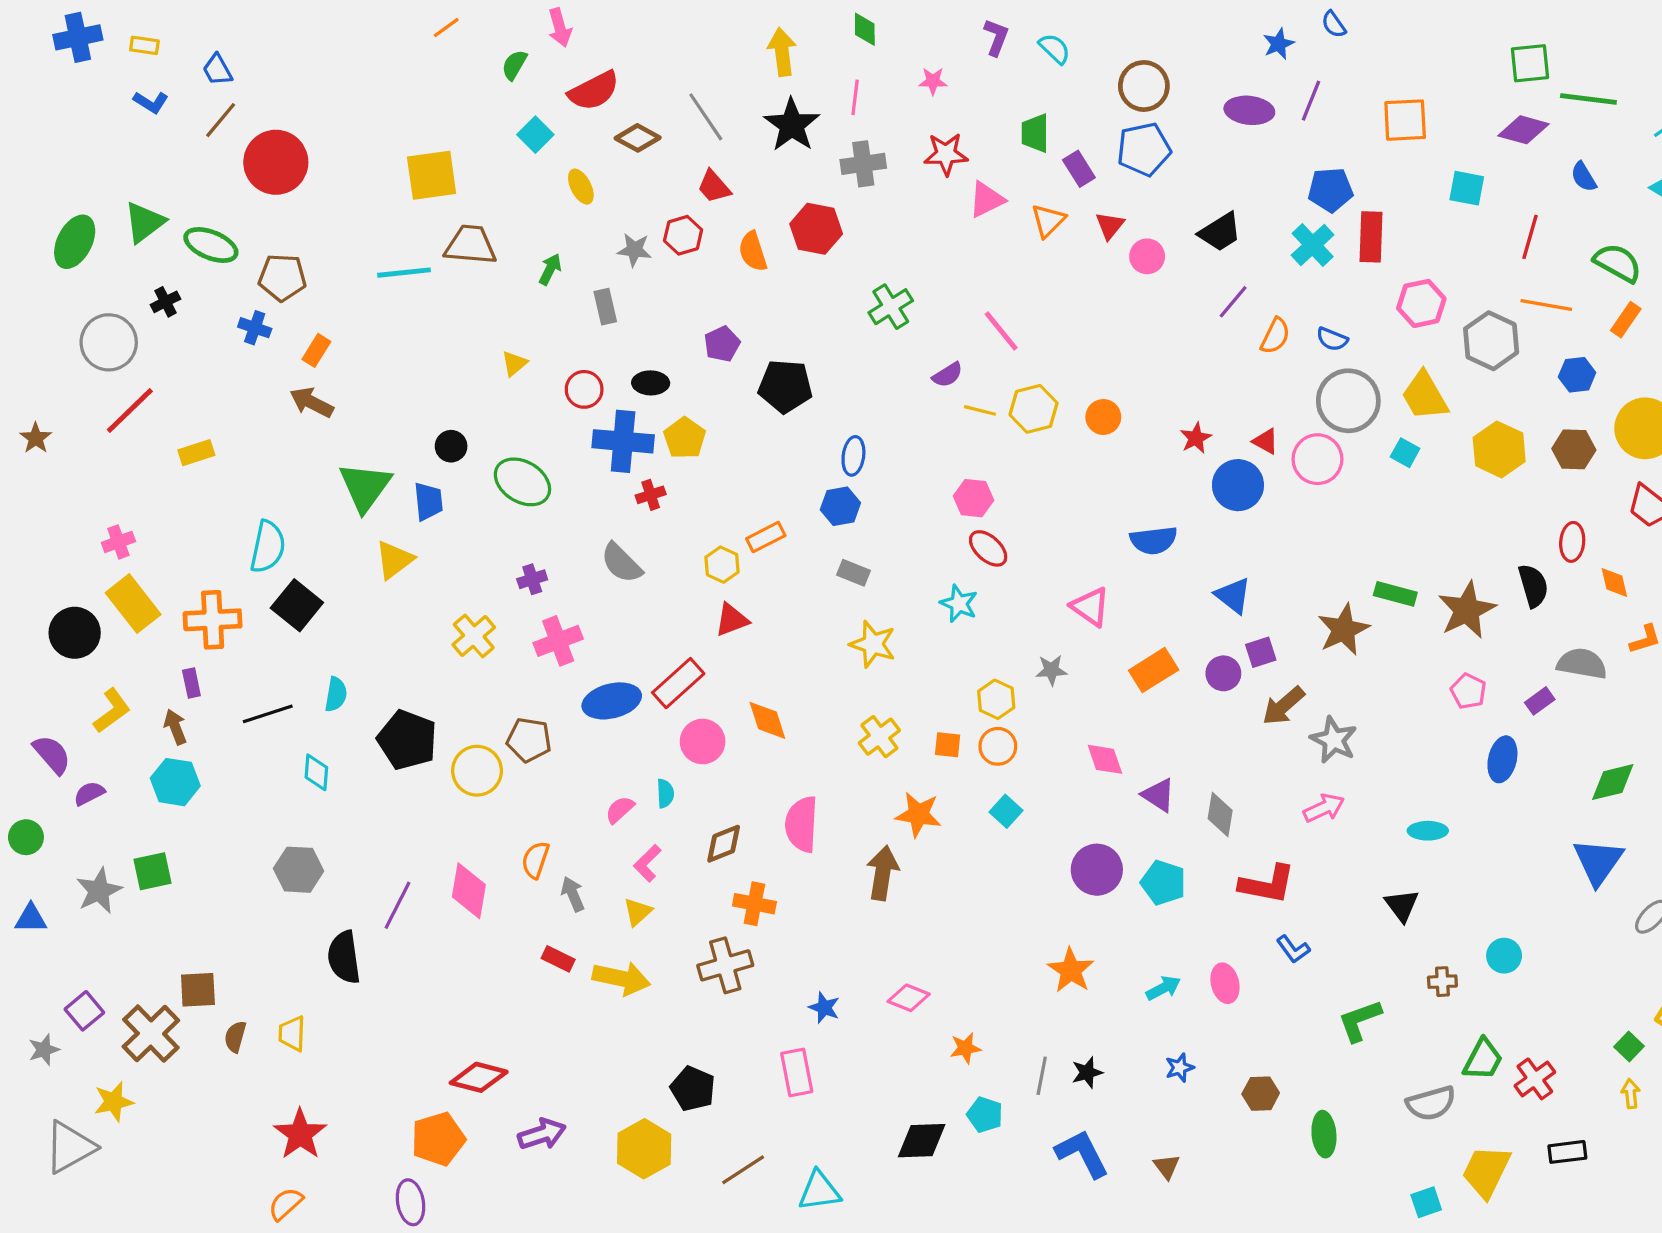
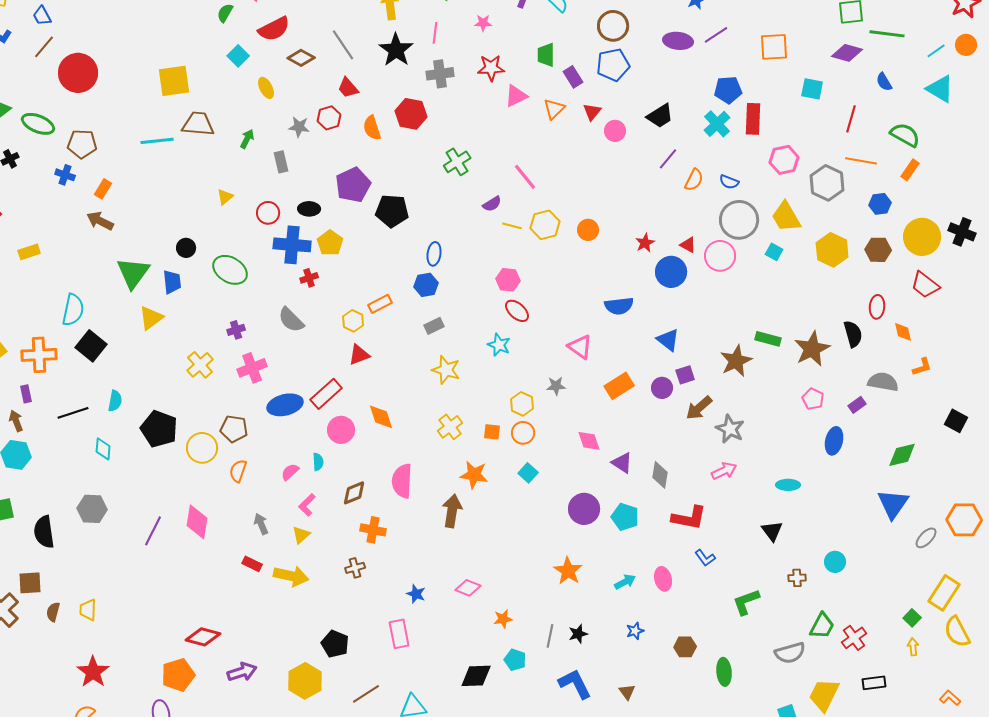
purple line: (1311, 101) -> (716, 35), turned 35
purple pentagon: (722, 344) -> (353, 185), size x1.6
gray rectangle: (853, 573) -> (434, 326), turned -48
orange semicircle: (535, 860) -> (238, 471), moved
black semicircle: (344, 957) -> (44, 532), moved
brown cross: (725, 965) -> (355, 568), size x0.6

